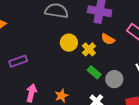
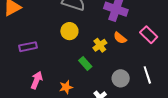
yellow circle: (69, 43) -> (69, 31), moved
green rectangle: (94, 72) -> (85, 63), moved

